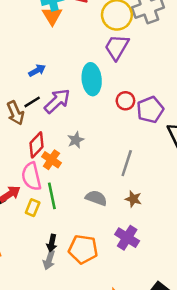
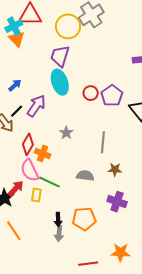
purple trapezoid: (117, 47) -> (60, 56), moved
gray star: (76, 140) -> (66, 133), moved
green line: (52, 196) -> (50, 182), turned -40

